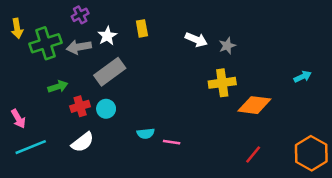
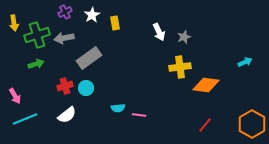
white star: (107, 36) -> (92, 15), moved
white arrow: (196, 40) -> (159, 32), turned 42
green arrow: (58, 87) -> (36, 64), moved

